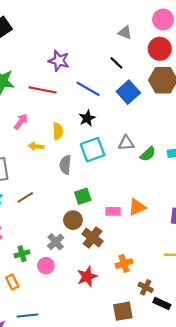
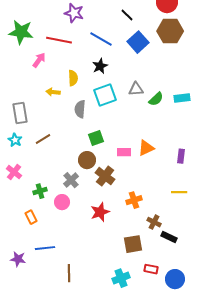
pink arrow: (21, 121) -> (39, 60), moved

